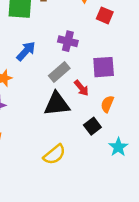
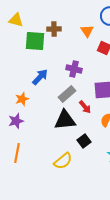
black square: (92, 126) -> (84, 141), moved

